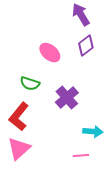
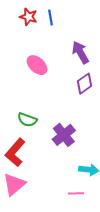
pink ellipse: (50, 53) -> (37, 65), moved

